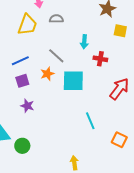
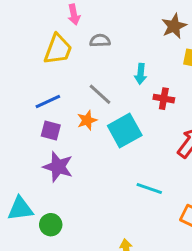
purple square: (22, 81) -> (51, 130), turned 32
cyan square: (73, 81) -> (125, 130), turned -30
purple star: (27, 106) -> (58, 167), size x1.5
cyan line: (90, 121) -> (149, 188), turned -48

